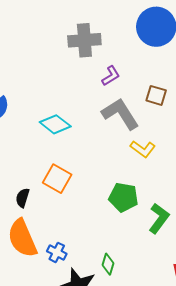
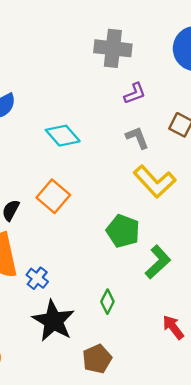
gray L-shape: (120, 114) -> (137, 138), size x0.6
yellow L-shape: (143, 149) -> (155, 181), size x1.5
green diamond: (108, 264) -> (107, 302), moved

